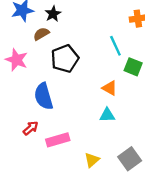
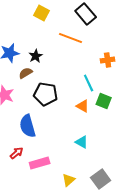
black pentagon: (65, 59) -> (46, 94), turned 30
orange triangle: (110, 88) -> (83, 106), moved
cyan triangle: (107, 115) -> (82, 142), turned 32

